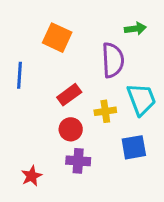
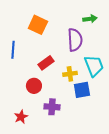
red circle: (71, 129) -> (34, 86), moved
blue square: (134, 147) -> (82, 90), moved

